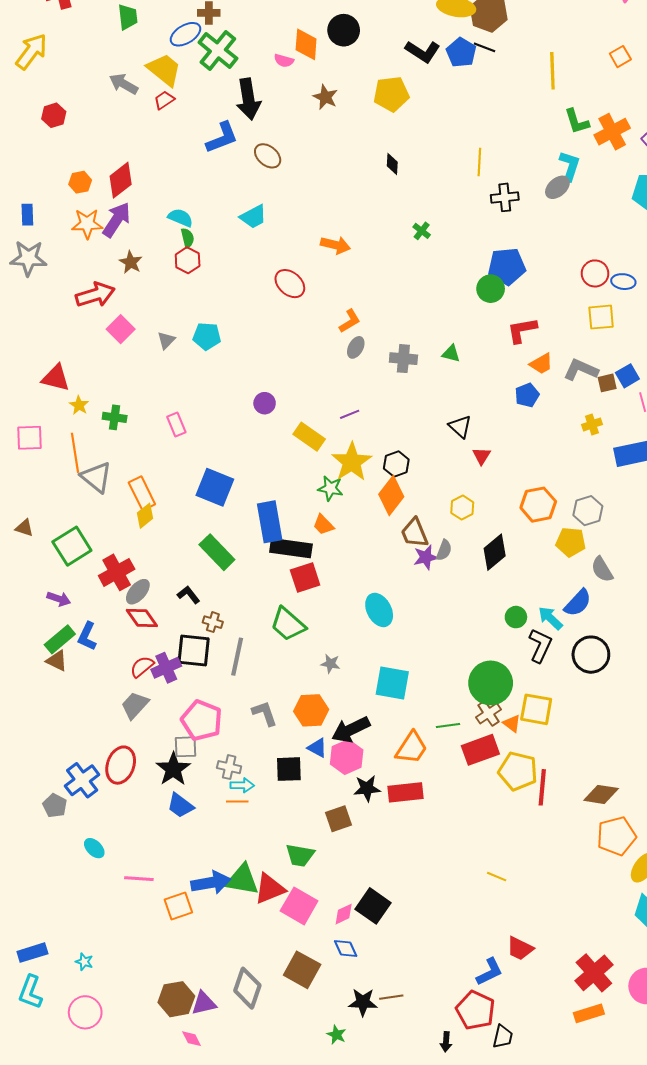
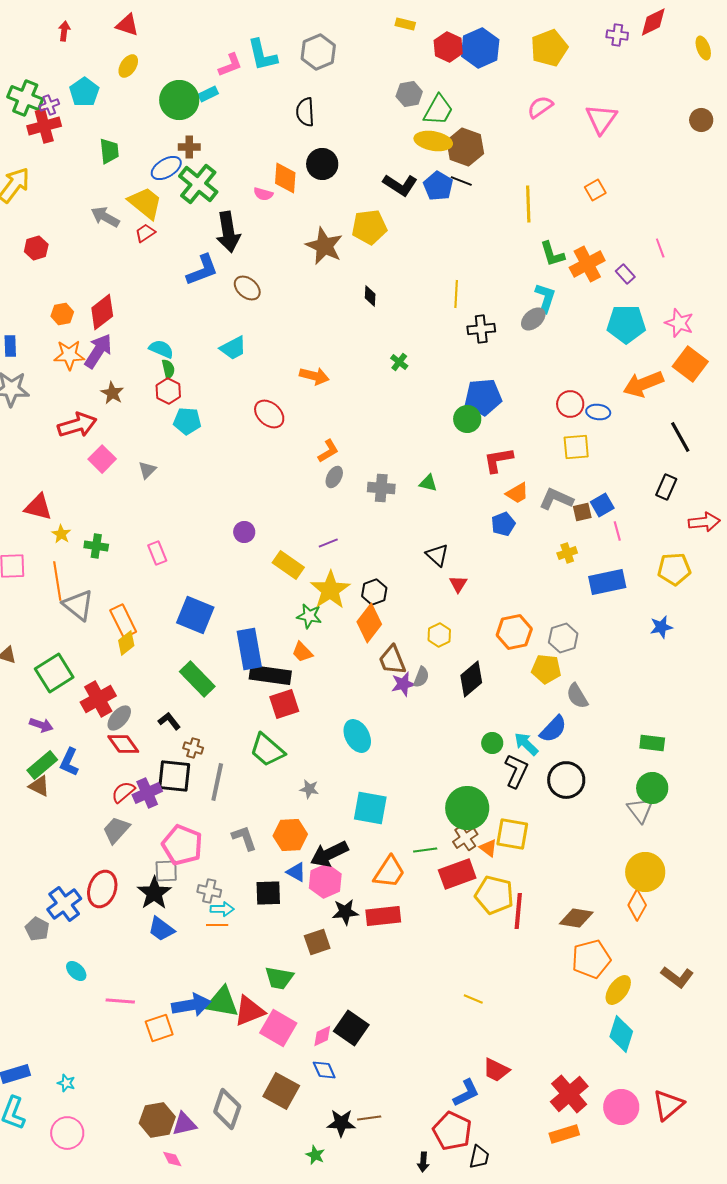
brown star: (325, 97) -> (324, 246), moved, size x1.5
cyan pentagon: (207, 336) -> (187, 421), moved

